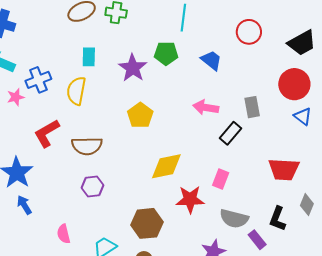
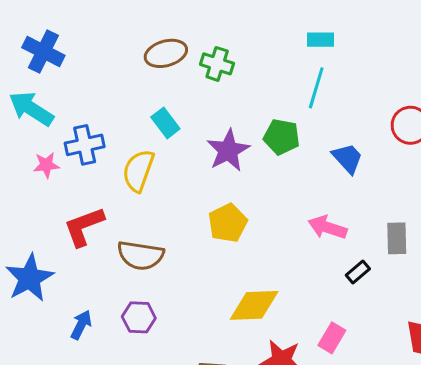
cyan rectangle: (89, 57) -> (165, 123), turned -48
black rectangle: (230, 133) -> (358, 272), size x0.7
blue arrow: (24, 205) -> (81, 325), moved, turned 48

